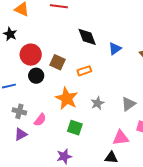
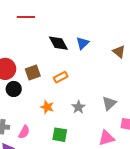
blue triangle: (115, 49) -> (83, 43), moved
brown square: (57, 62) -> (33, 73), turned -35
orange star: (67, 98) -> (47, 107), size x0.6

